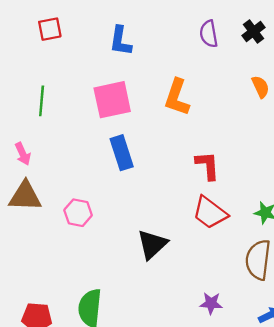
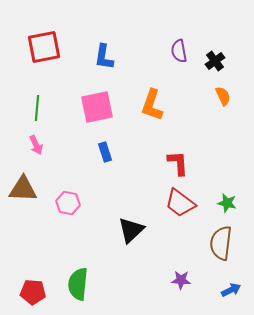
red square: (50, 29) -> (44, 47), size x1.6
black cross: (253, 31) -> (215, 61), moved
blue rectangle: (122, 153) -> (105, 152), size x0.7
pink arrow: (23, 154) -> (36, 145), moved

